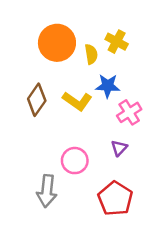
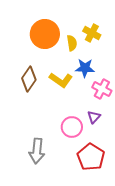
pink cross: (129, 112) -> (102, 89), turned -30
pink circle: (75, 161) -> (72, 127), moved

